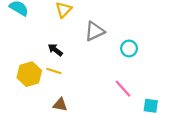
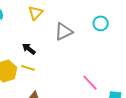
cyan circle: (129, 48) -> (101, 23), moved

